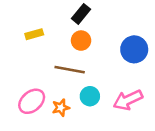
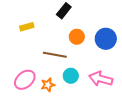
orange circle: (81, 41) -> (77, 37), moved
pink arrow: (128, 100) -> (101, 79), turned 40

